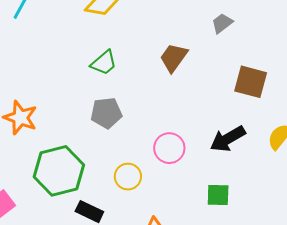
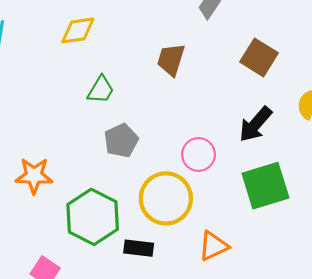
brown square: (251, 82) -> (259, 57), turned 36
yellow circle: (128, 177) -> (166, 198), size x1.8
green square: (218, 195) -> (265, 186), size x1.8

